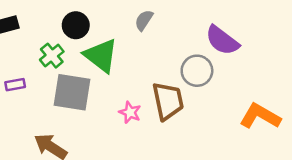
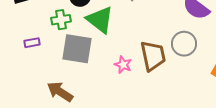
green cross: (52, 56) -> (61, 20), turned 30
gray circle: (197, 71) -> (184, 44), moved

